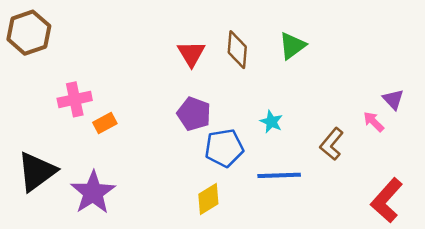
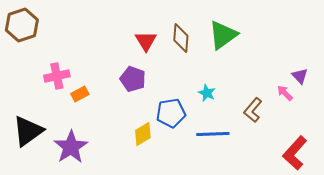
green triangle: (292, 46) -> (223, 35), size x1.4
purple pentagon: (194, 114) -> (133, 79), moved
yellow diamond: (208, 199) -> (143, 134), moved

